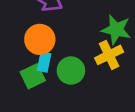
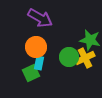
green circle: (71, 71) -> (69, 57), moved

